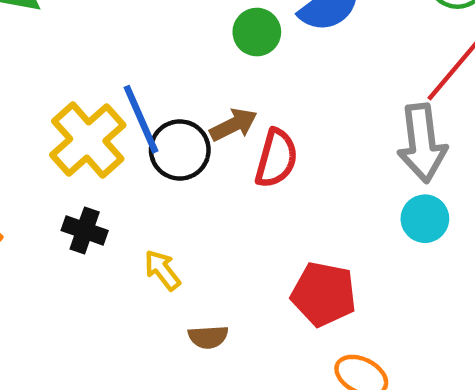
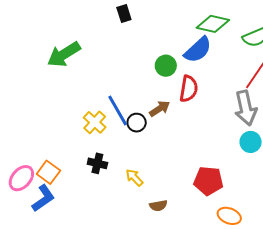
yellow cross: (88, 140) -> (95, 122), size x0.7
black circle: (180, 150) -> (137, 123), size x0.7
red semicircle: (276, 158) -> (189, 89), moved

